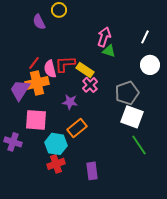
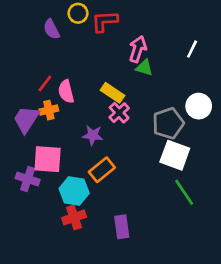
red L-shape: (65, 64) -> (105, 21), moved
white circle: (150, 65) -> (199, 106), moved
orange cross: (37, 83) -> (49, 110), size x0.6
purple cross: (13, 142) -> (28, 179), moved

